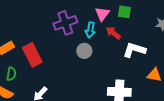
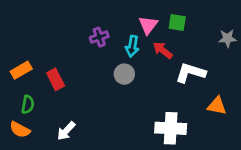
purple cross: (65, 23) -> (99, 37), size x0.6
red rectangle: (32, 55) -> (56, 79), size x0.7

